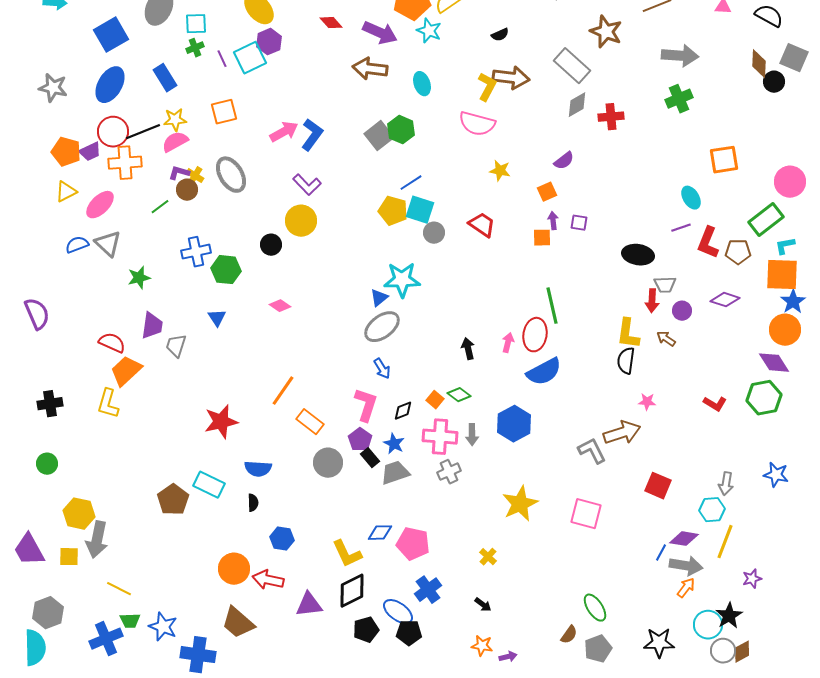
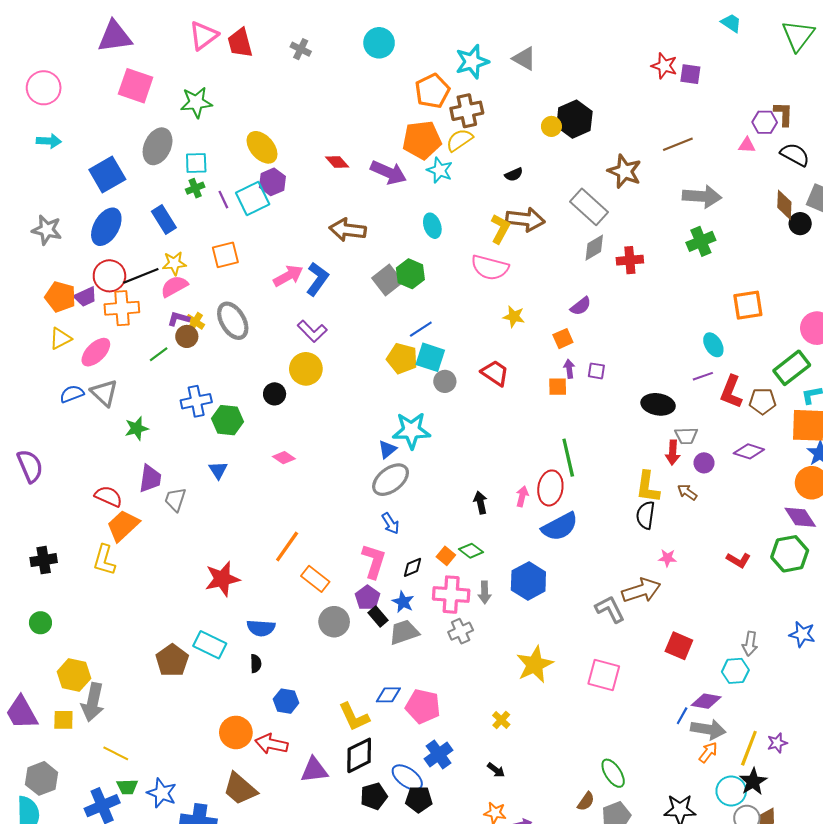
brown arrow: (370, 69) -> (348, 230), moved
yellow line: (725, 542) -> (749, 748), moved

